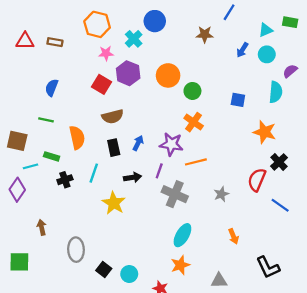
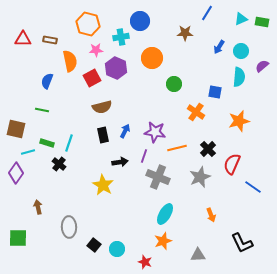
cyan triangle: (266, 30) -> (241, 19), moved
cyan cross: (134, 39) -> (121, 37), turned 35
orange circle: (168, 75) -> (152, 58), moved
red square: (102, 84) -> (92, 78), turned 30
cyan semicircle: (276, 92) -> (239, 77), moved
orange cross: (194, 122) -> (196, 112), moved
orange star: (265, 132) -> (239, 121), turned -30
orange semicircle: (77, 138) -> (70, 61), moved
black cross: (279, 162) -> (208, 149), moved
cyan line: (94, 173) -> (69, 143), moved
black cross: (65, 180) -> (59, 164), turned -32
gray star: (221, 194) -> (200, 177), size x1.5

